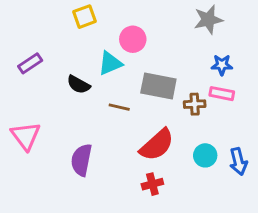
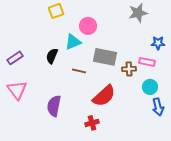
purple rectangle: (30, 63) -> (15, 58), moved
blue star: (222, 65) -> (158, 43), moved
black semicircle: (78, 85) -> (52, 56), turned 84
cyan circle: (205, 155) -> (150, 87), moved
red cross: (152, 184) -> (92, 123), moved

